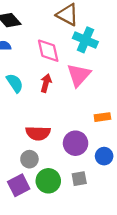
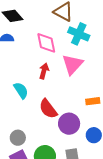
cyan semicircle: (15, 83) -> (21, 90), moved
red semicircle: (38, 133) -> (48, 109), moved, turned 50
gray circle: (29, 159) -> (18, 138), moved

